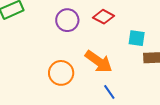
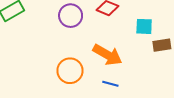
blue line: (109, 92) -> (110, 84), moved, turned -35

